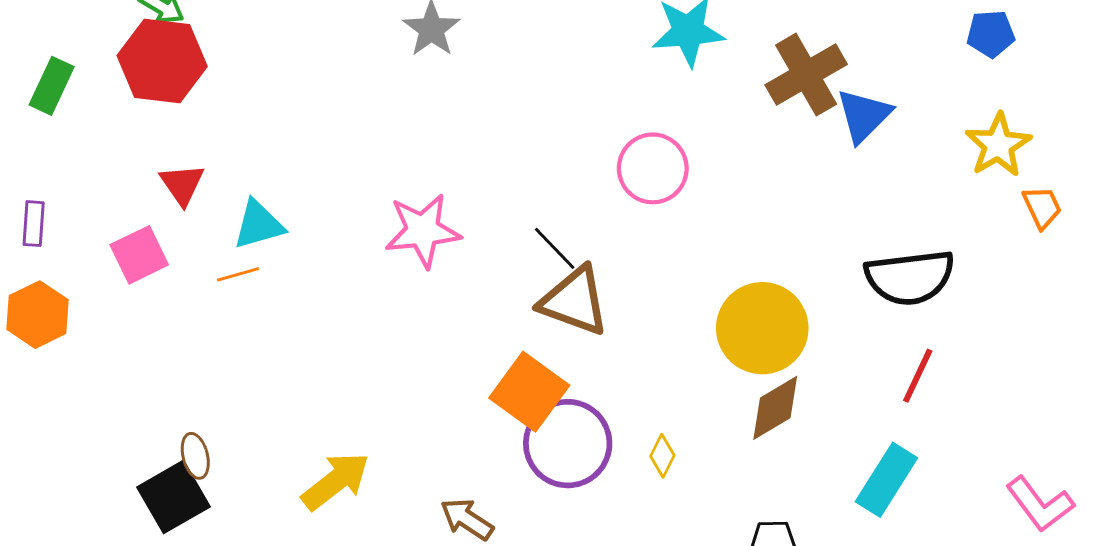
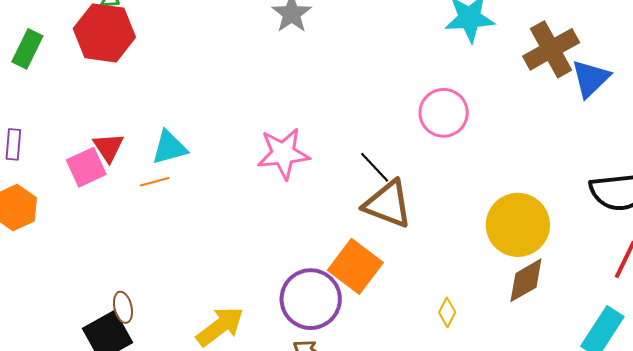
red triangle: (182, 184) -> (108, 147), moved
purple circle: (568, 444) -> (311, 299), moved

